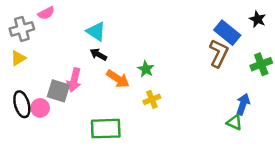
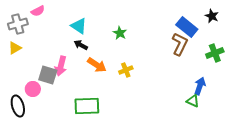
green star: (146, 69) -> (120, 33), moved
yellow cross: (152, 99) -> (126, 70), moved
black ellipse: (22, 104) -> (18, 106), moved

